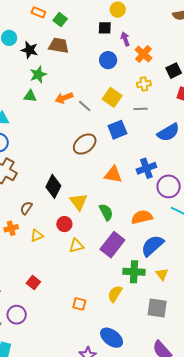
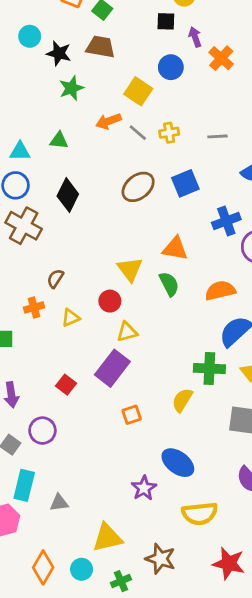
yellow cross: (144, 84) -> (169, 133), moved
green triangle: (30, 96) -> (59, 140), moved
yellow square: (112, 97) -> (138, 91), moved
blue square: (117, 130) -> (185, 183), moved
orange triangle: (113, 175) -> (175, 249), moved
black diamond: (53, 186) -> (68, 195), moved
purple rectangle: (112, 245) -> (112, 368), moved
orange square: (79, 304) -> (132, 415), turned -32

